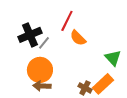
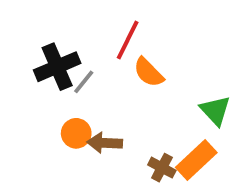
orange circle: (40, 70) -> (76, 133), size x0.6
brown arrow: (42, 86) -> (105, 143), moved

